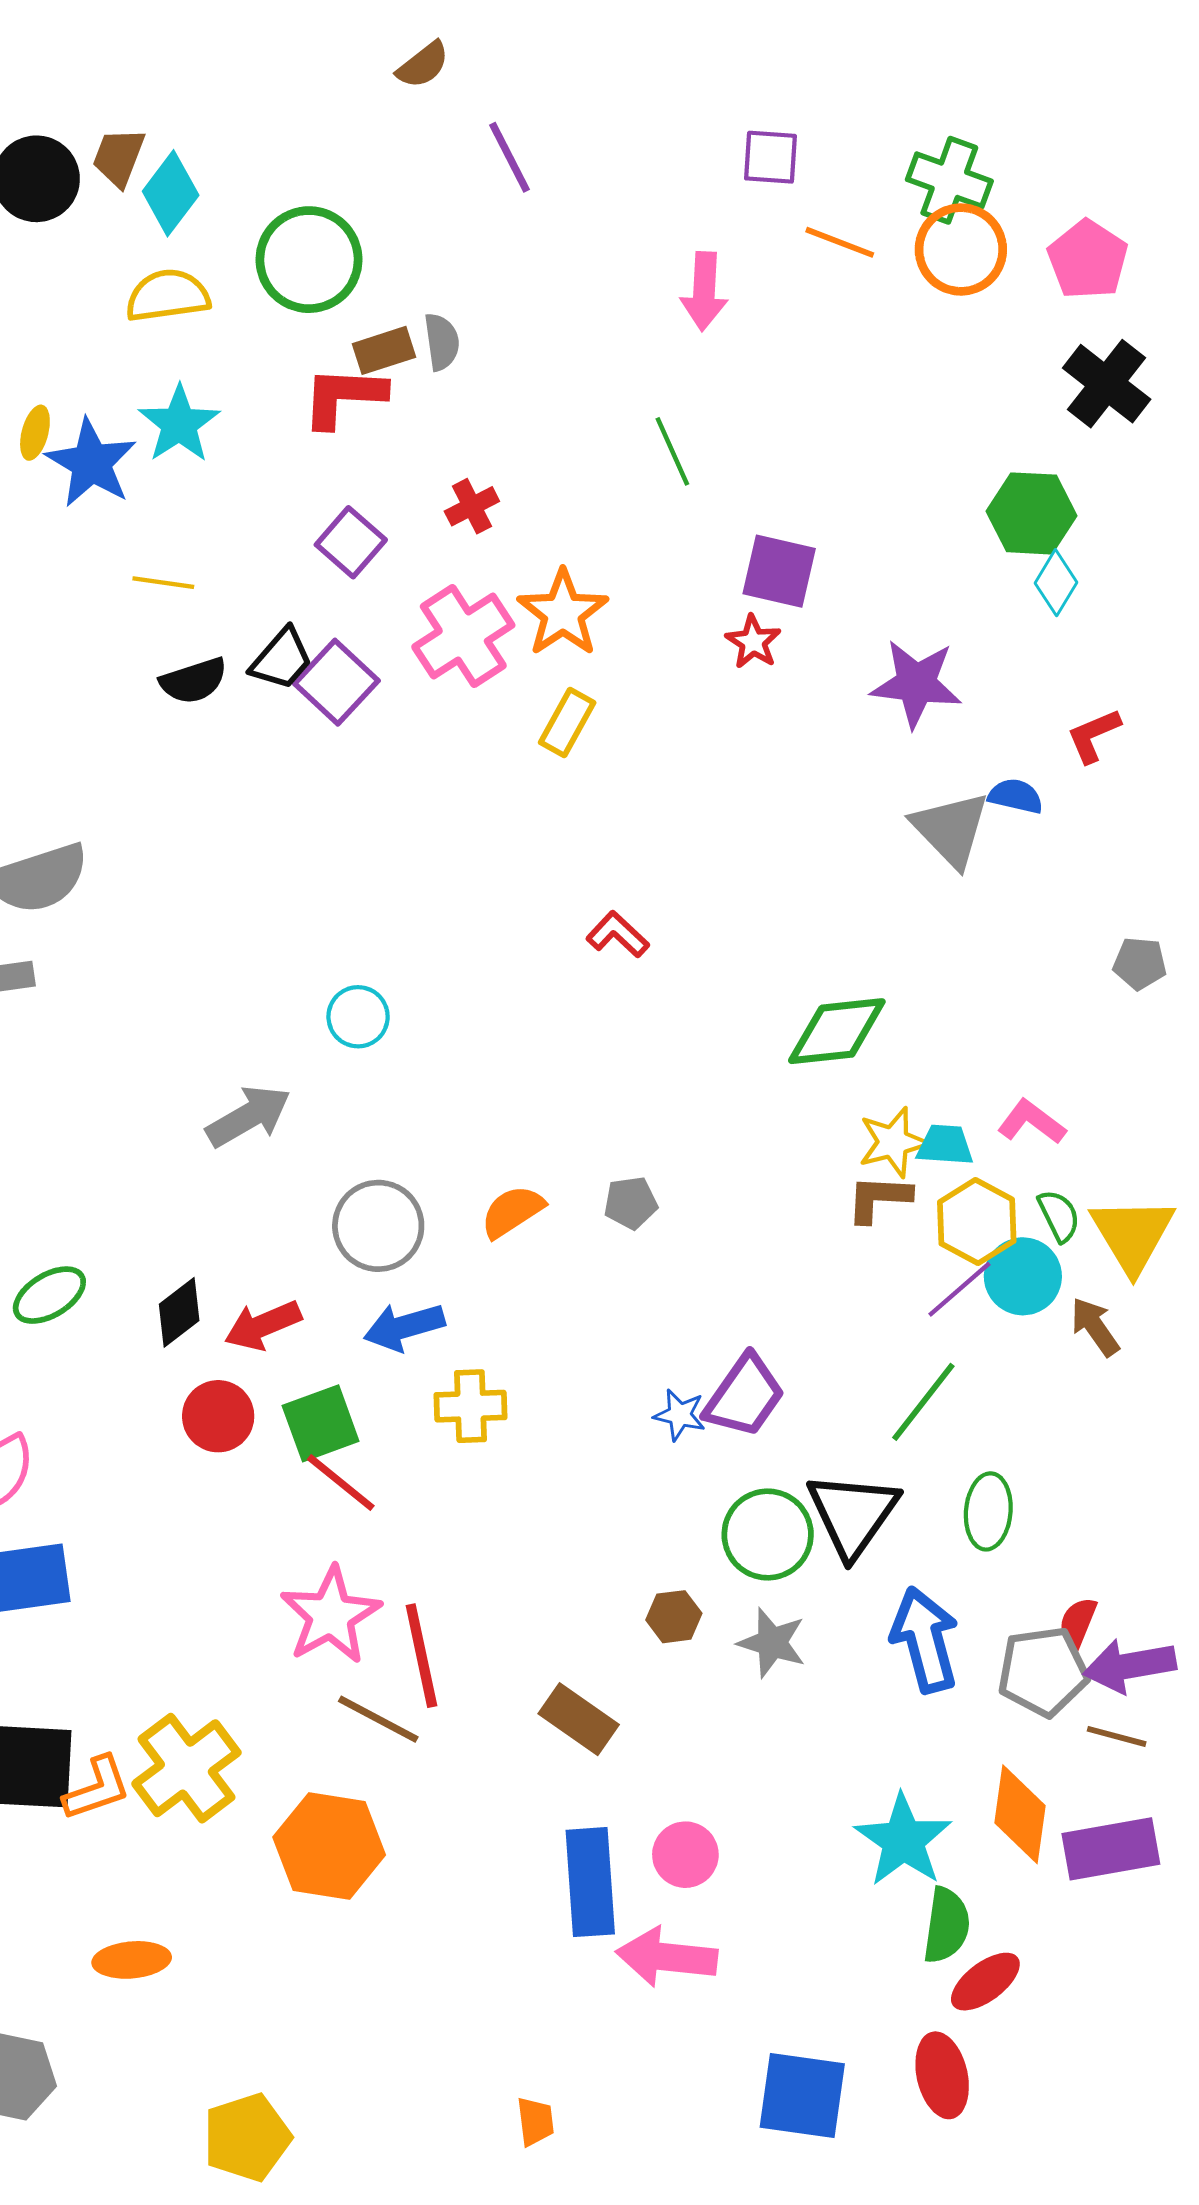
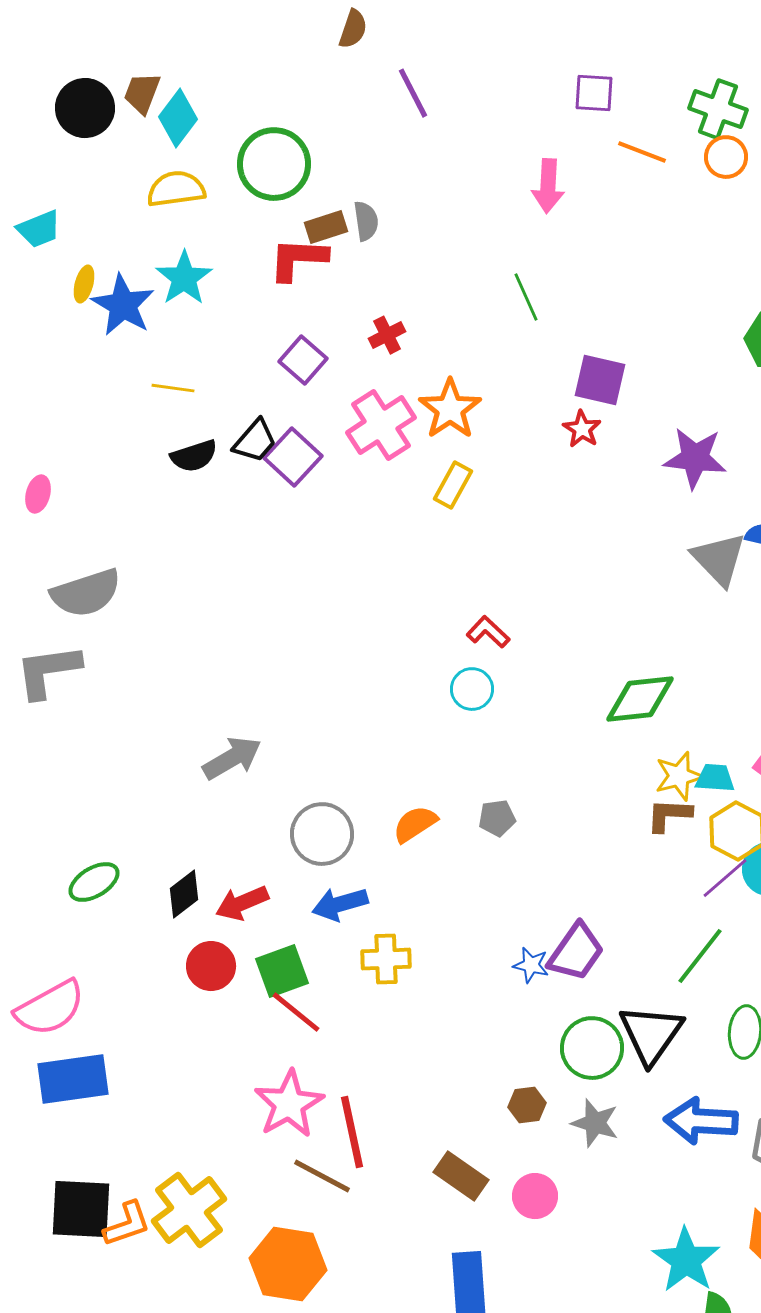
brown semicircle: (423, 65) -> (353, 29), turned -33
orange circle: (961, 249) -> (726, 157), size x0.7
cyan circle: (358, 1017) -> (472, 689), moved
blue arrow: (925, 1640) -> (701, 1121), turned -72
pink circle: (685, 1855) -> (535, 1196), moved

